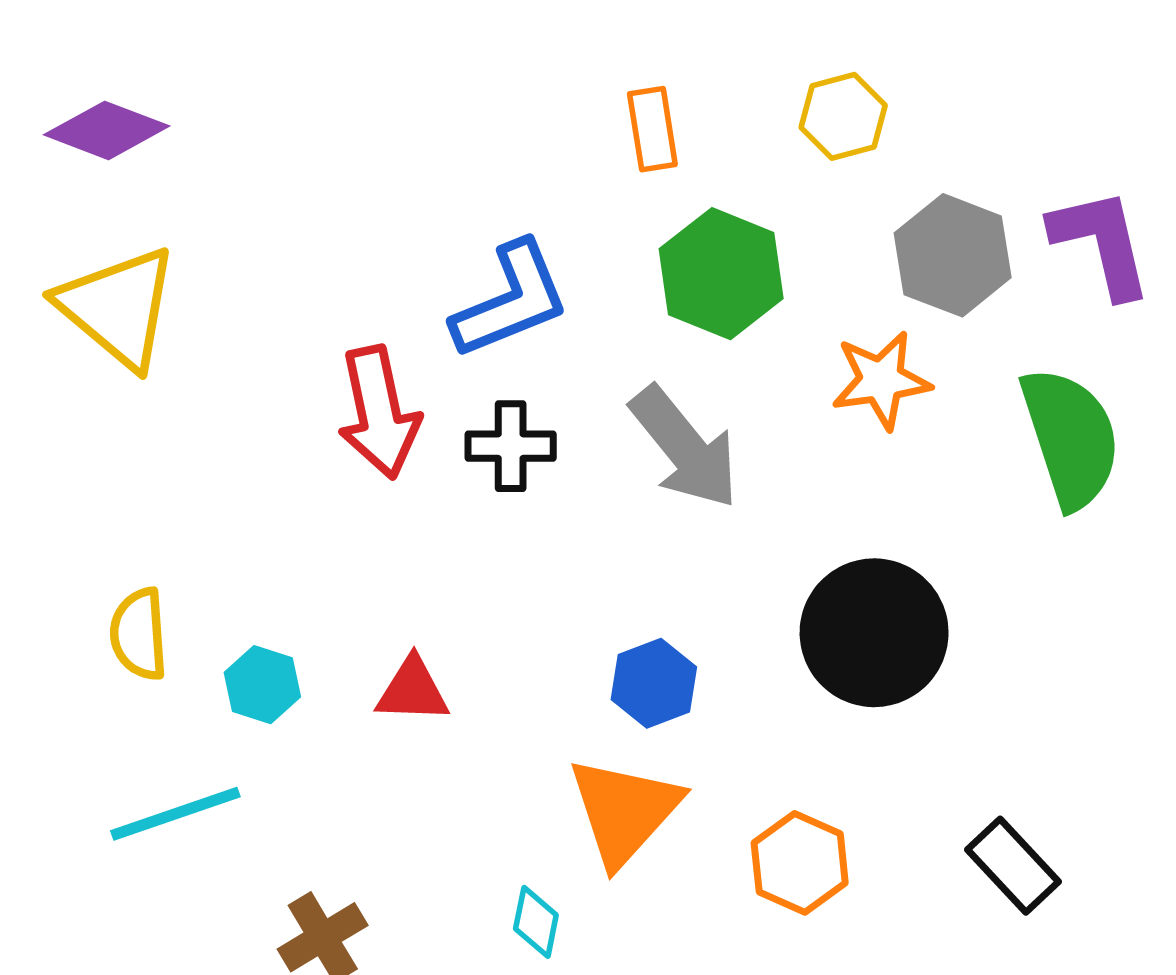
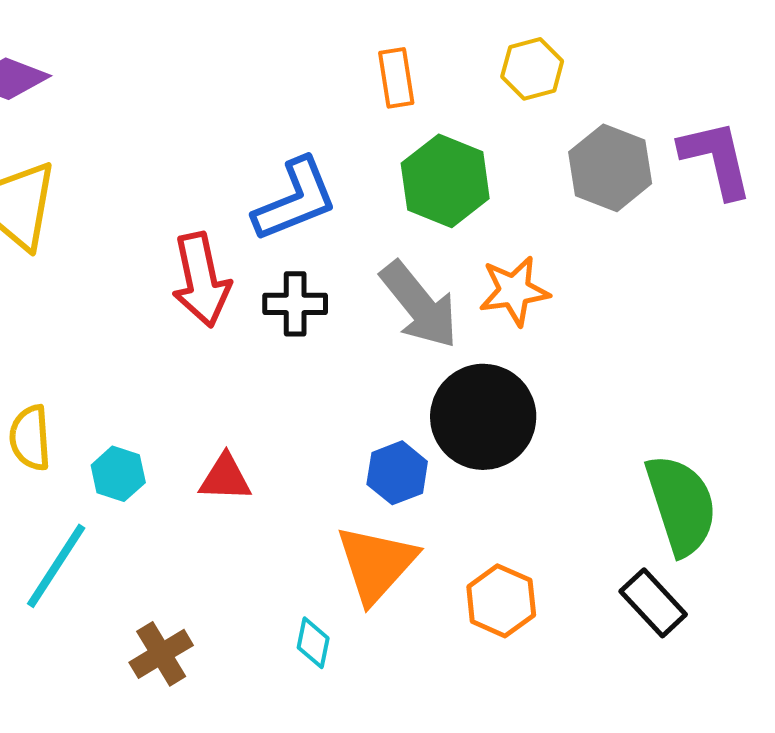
orange star: (881, 380) -> (514, 291), moved
green semicircle: (1070, 438) -> (681, 505), moved
black circle: (874, 633) -> (483, 417), moved
cyan line: (175, 814) -> (56, 566), turned -38

